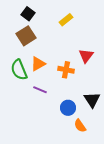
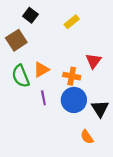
brown square: (26, 36) -> (16, 40), moved
purple line: (40, 90) -> (43, 98), turned 56
blue circle: (68, 108) -> (74, 100), moved, size x1.5

